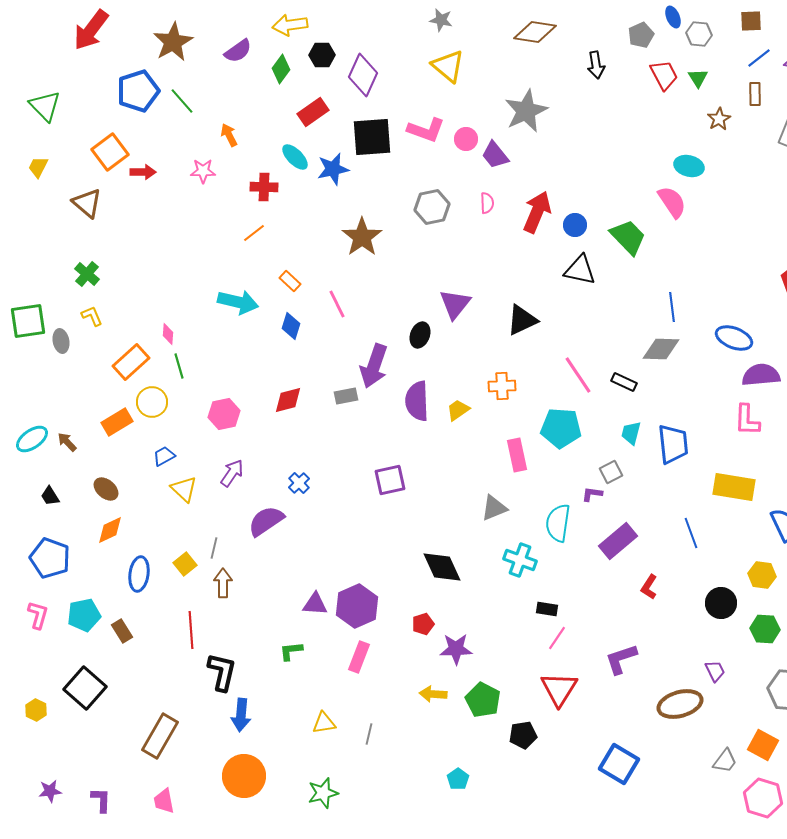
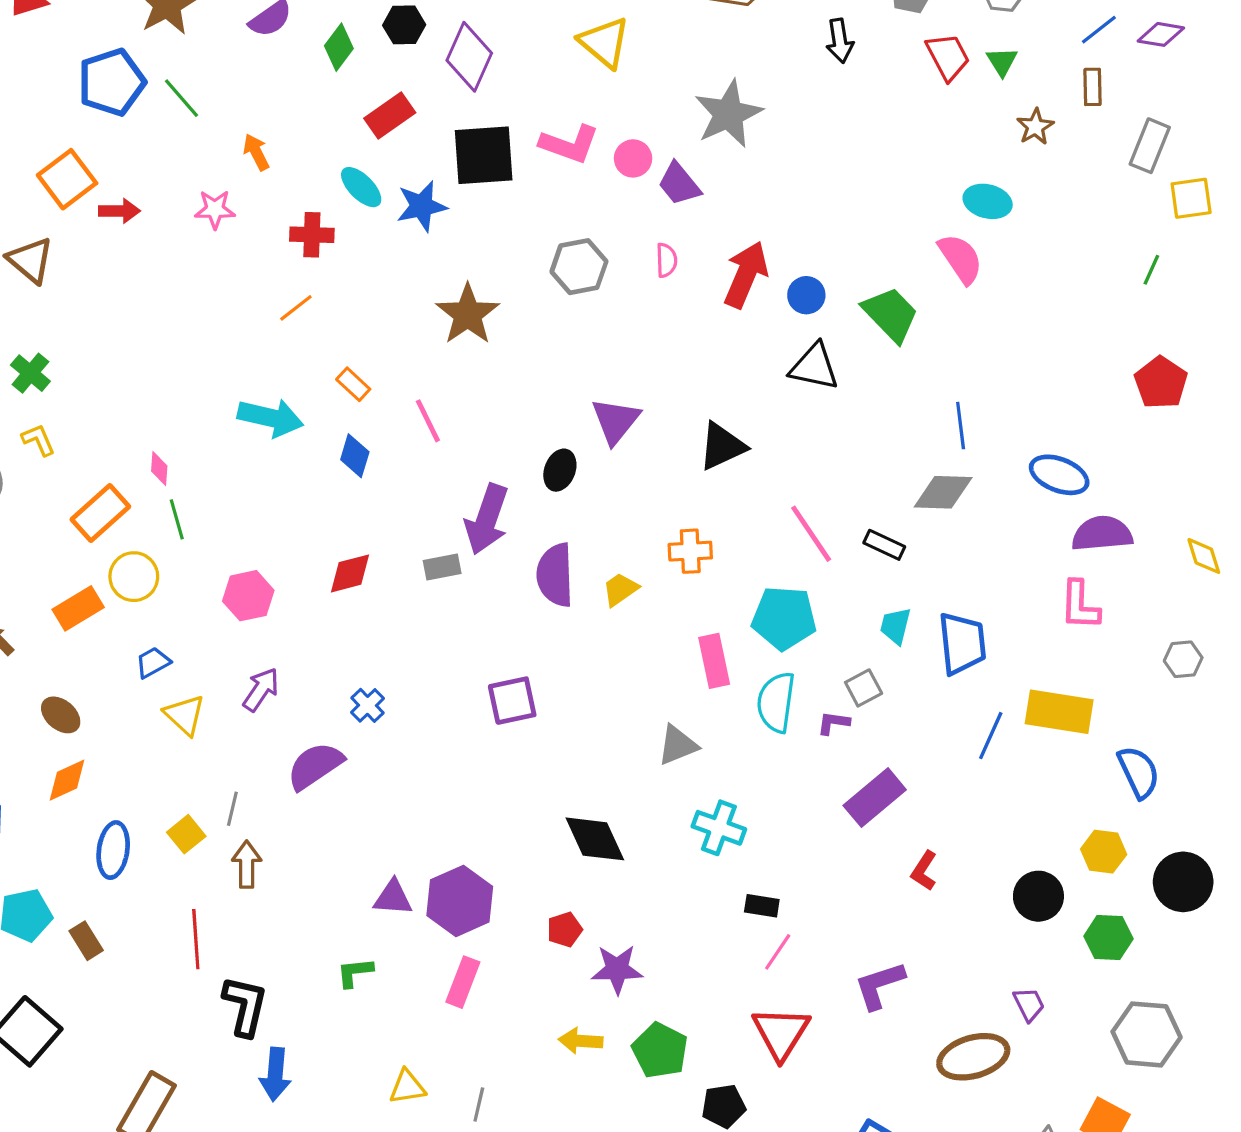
cyan semicircle: (558, 523) -> (776, 702), moved
blue line: (691, 533) -> (991, 736), moved, turned 44

